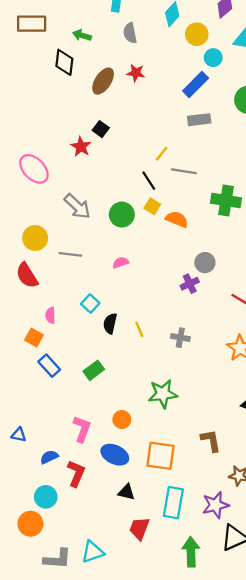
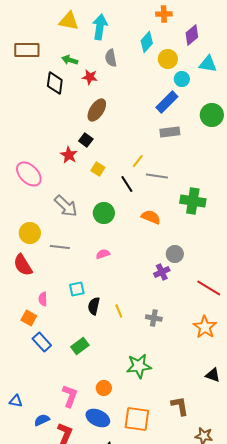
red star: (136, 73) -> (90, 77), moved
brown ellipse: (103, 81) -> (97, 110), moved
yellow square: (152, 206) -> (98, 169), moved
cyan square: (90, 304) -> (77, 289), turned 35

